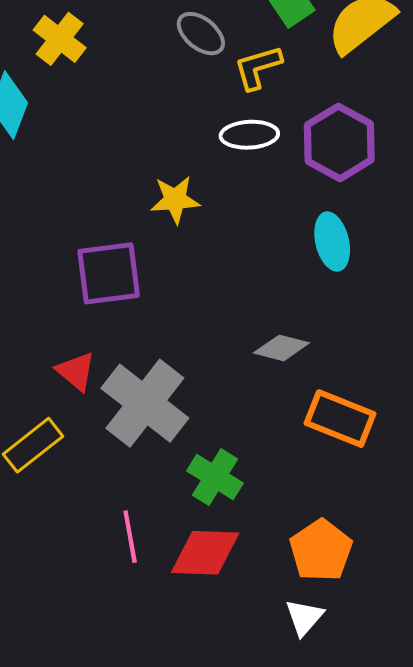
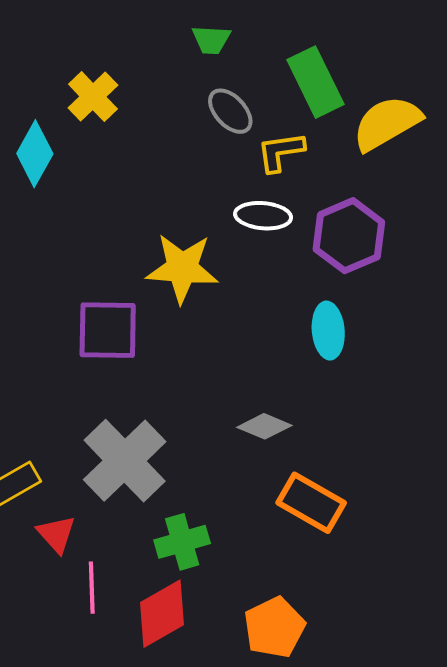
yellow star: (175, 200) -> (182, 268), size x1.5
red triangle: (76, 371) -> (56, 534), moved
green cross: (215, 477) -> (182, 542), turned 34
red diamond: (205, 553) -> (162, 614), turned -40

